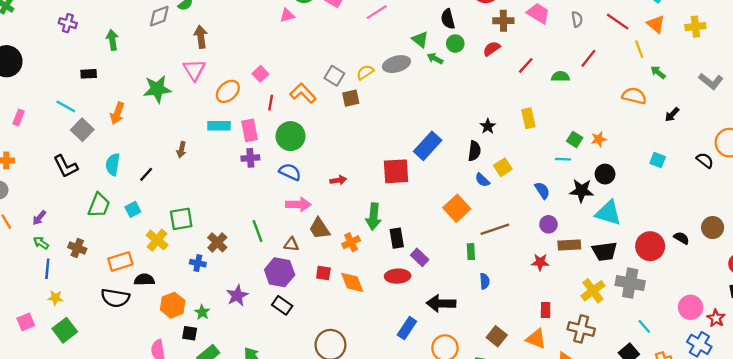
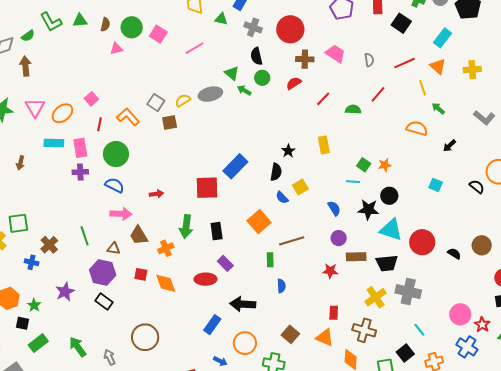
red line: (618, 22) -> (404, 63), turned -60
brown arrow: (201, 37) -> (25, 66), moved
pink triangle: (194, 70) -> (35, 108), moved
black rectangle: (397, 238) -> (217, 231), moved
red circle: (650, 246) -> (422, 242), moved

